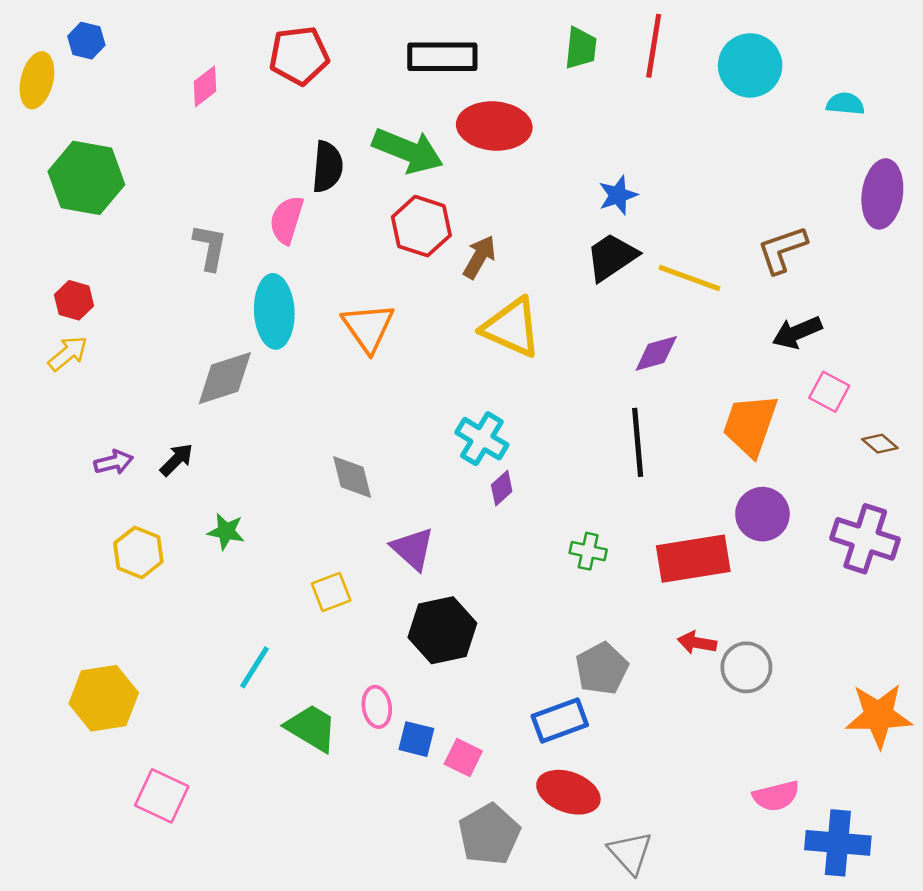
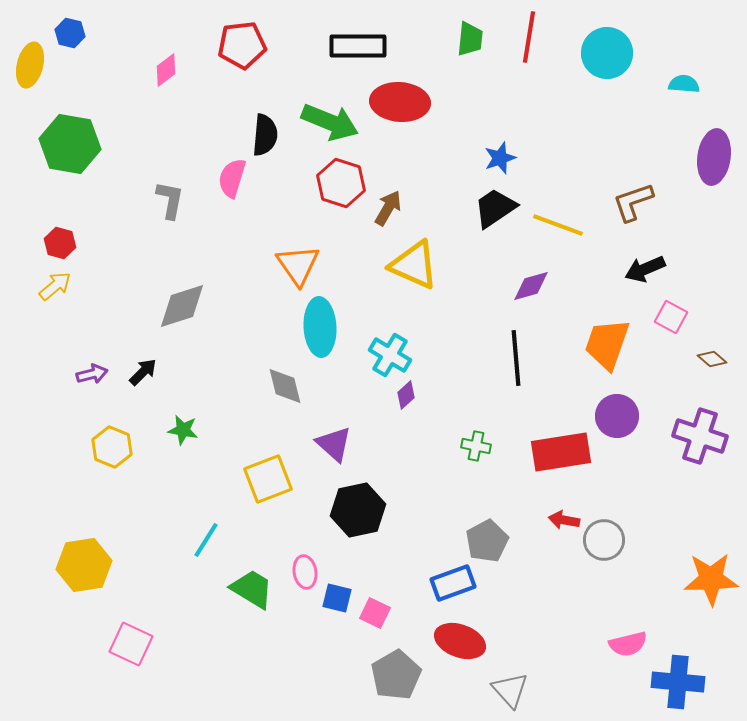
cyan ellipse: (274, 311) -> (320, 327), moved
yellow square: (331, 592) -> (268, 479), size x1.5

